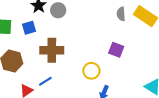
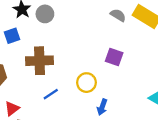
gray semicircle: (121, 14) -> (118, 15), turned 128
blue line: (45, 81) -> (51, 94), moved

